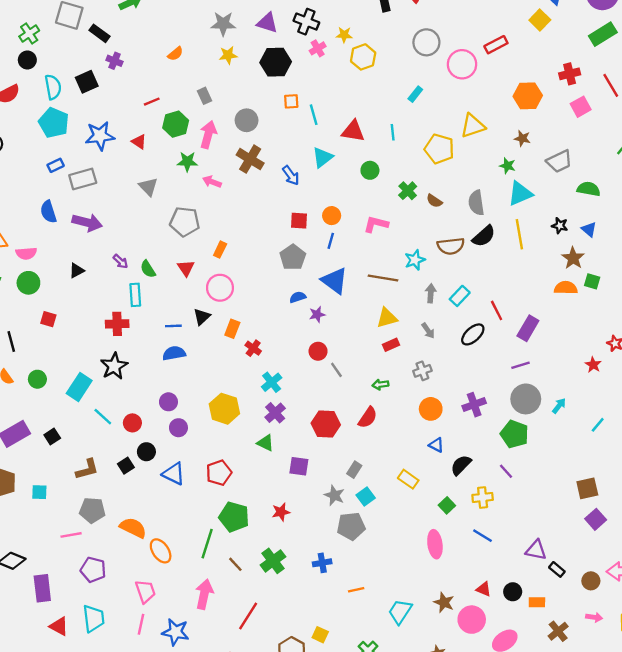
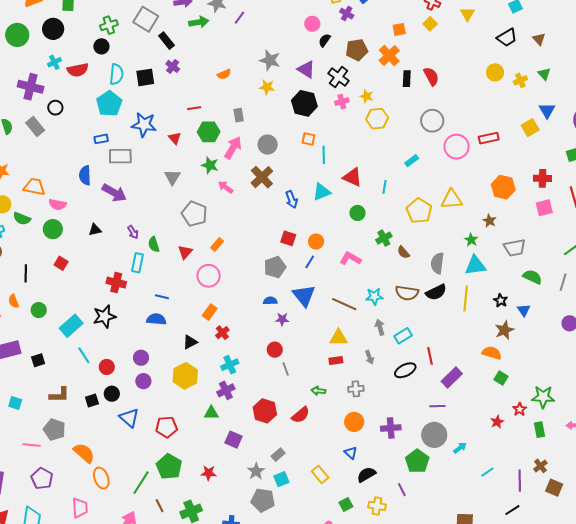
green square: (592, 281) -> (501, 378), moved
gray arrow: (431, 293) -> (380, 327), turned -35
black triangle: (202, 317) -> (190, 342), moved
green triangle: (265, 443) -> (211, 413), turned -42

